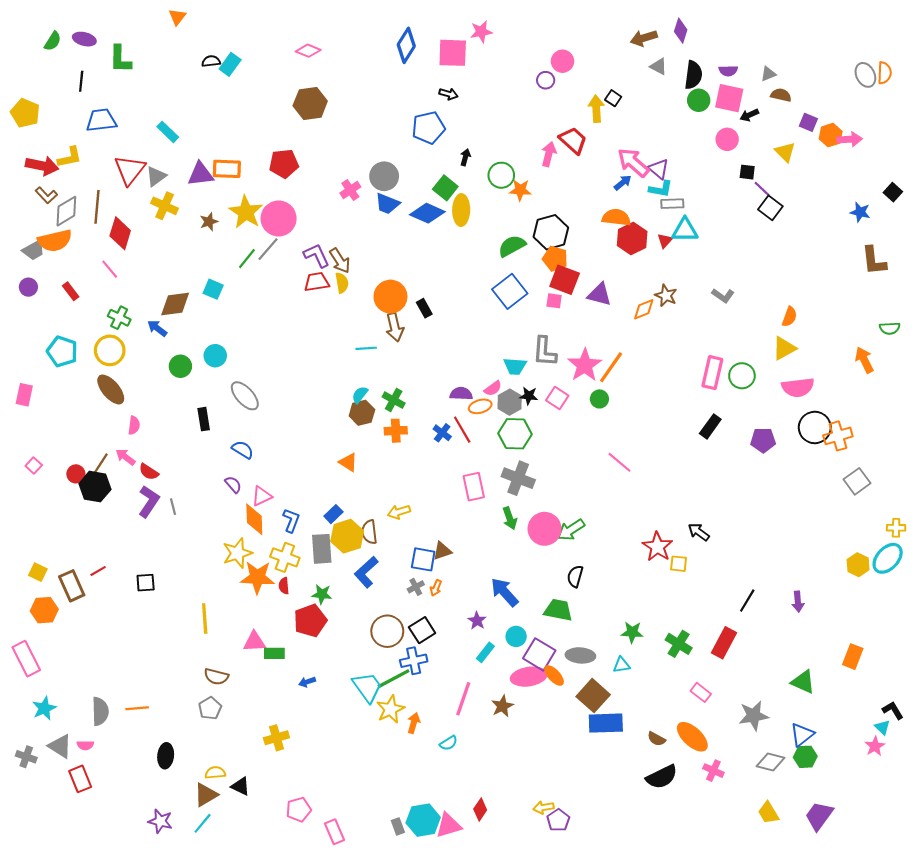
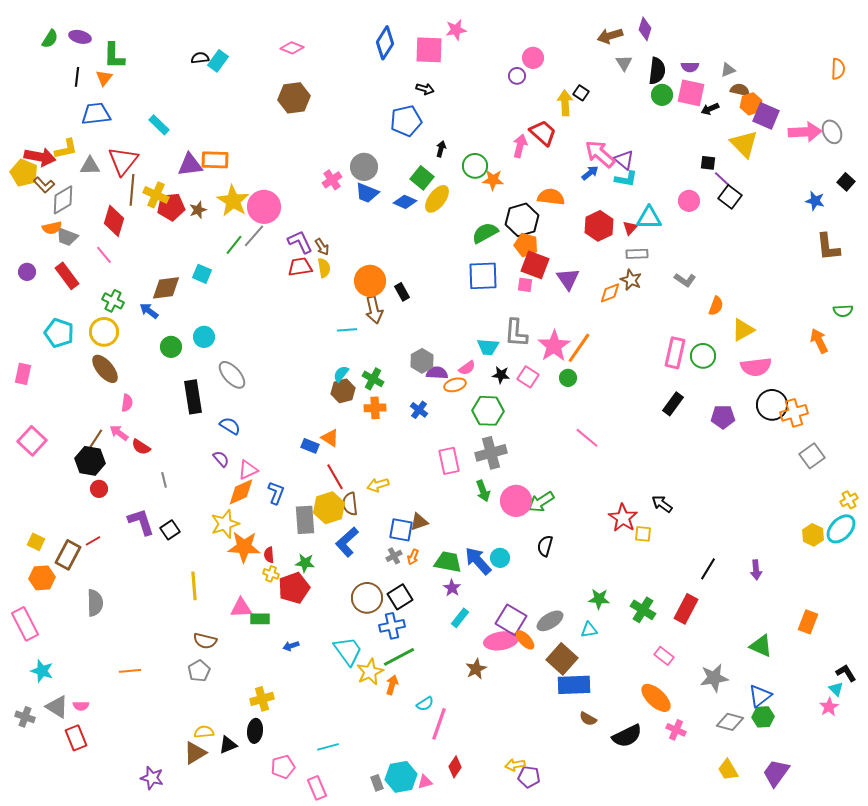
orange triangle: (177, 17) -> (104, 78), moved
gray triangle: (659, 66) -> (624, 63), turned 30
gray ellipse: (865, 75) -> (832, 132), moved
yellow pentagon: (25, 113) -> (24, 173), moved
purple square: (808, 122) -> (766, 116), size x1.5
orange hexagon: (831, 135) -> (751, 104), moved
pink circle: (727, 139) -> (689, 201), moved
pink arrow: (850, 139) -> (805, 132), size x1.4
yellow triangle: (785, 152) -> (744, 144), size x1.4
red pentagon: (284, 164) -> (171, 207), moved
gray triangle: (156, 176) -> (90, 166), moved, turned 35
gray rectangle: (672, 204) -> (637, 254), moved
brown line: (97, 207) -> (132, 190), moved
yellow ellipse: (461, 210) -> (437, 199), turned 36
blue diamond: (427, 213) -> (405, 202), size x0.7
orange semicircle: (616, 217) -> (551, 197), moved
orange semicircle: (55, 241) -> (52, 228), size x0.6
gray trapezoid: (34, 250) -> (67, 237), moved, turned 50
brown arrow: (340, 261) -> (322, 247), size x0.7
red rectangle: (71, 291) -> (67, 276), size x1.5
blue square: (510, 291) -> (483, 276), turned 36
purple triangle: (599, 294) -> (568, 279), turned 40
orange semicircle: (789, 317) -> (716, 306), moved
gray hexagon: (510, 402) -> (422, 361), moved
black rectangle: (204, 419) -> (193, 397), size x1.5
red line: (462, 430) -> (335, 477), moved
pink square: (34, 465) -> (32, 441), size x1.8
red circle: (76, 474) -> (99, 489), moved
gray cross: (518, 478) -> (491, 453), turned -36
purple L-shape: (149, 501) -> (141, 522), moved, turned -52
blue rectangle: (333, 514) -> (310, 446), moved, turned 66
orange diamond: (254, 519) -> (241, 492), turned 68
yellow cross: (896, 528) -> (849, 500), turned -30
yellow cross: (285, 557) -> (271, 574), moved, size x0.6
black square: (146, 583) -> (170, 530), moved, turned -30
brown rectangle: (72, 586) -> (68, 555), turned 52
green trapezoid: (558, 610) -> (448, 562), moved
cyan circle: (516, 636) -> (500, 558), moved
gray ellipse: (580, 655) -> (550, 621), turned -36
green line: (394, 679) -> (399, 657), moved
pink line: (463, 699) -> (439, 724), moved
cyan star: (44, 708) -> (42, 671), turned -30
gray semicircle: (100, 711) -> (95, 603), moved
brown semicircle: (656, 739) -> (588, 719), moved
black ellipse: (166, 756) -> (255, 731), moved
black triangle: (241, 786) -> (228, 745), turned -48
purple pentagon: (558, 820) -> (529, 777), turned -30
cyan line: (203, 823) -> (328, 747), moved, turned 35
pink triangle: (449, 825) -> (425, 782), size x0.6

